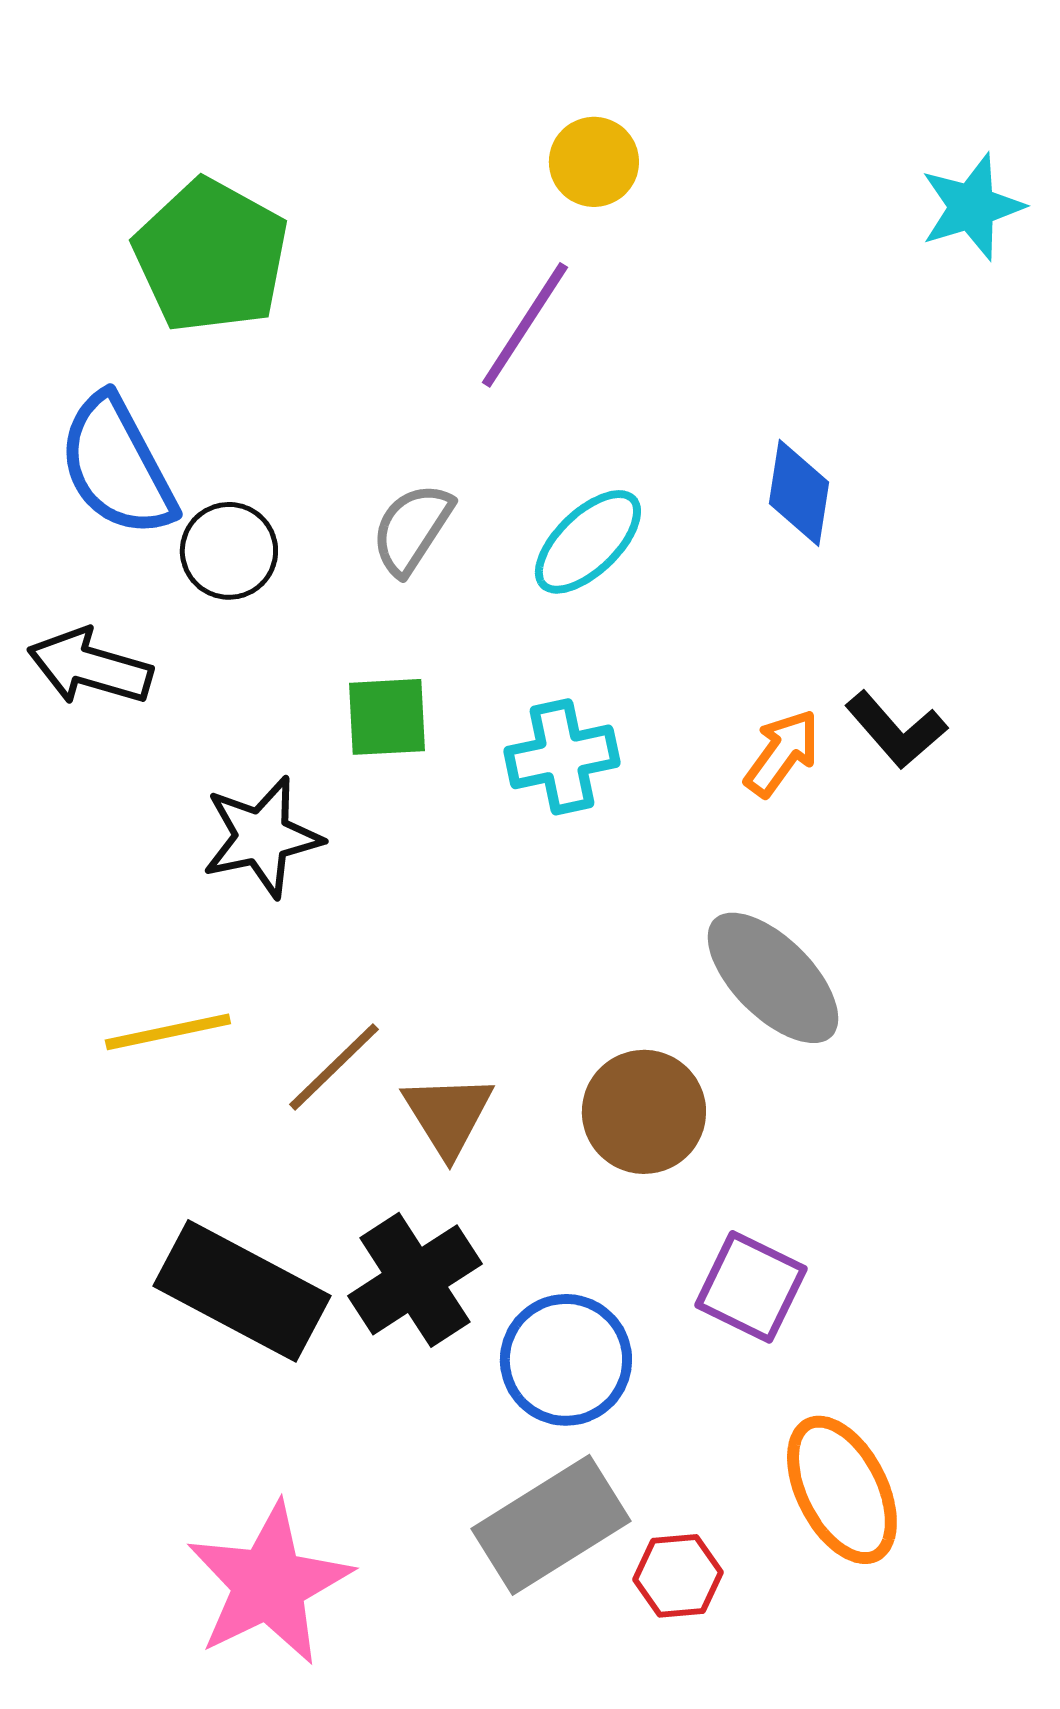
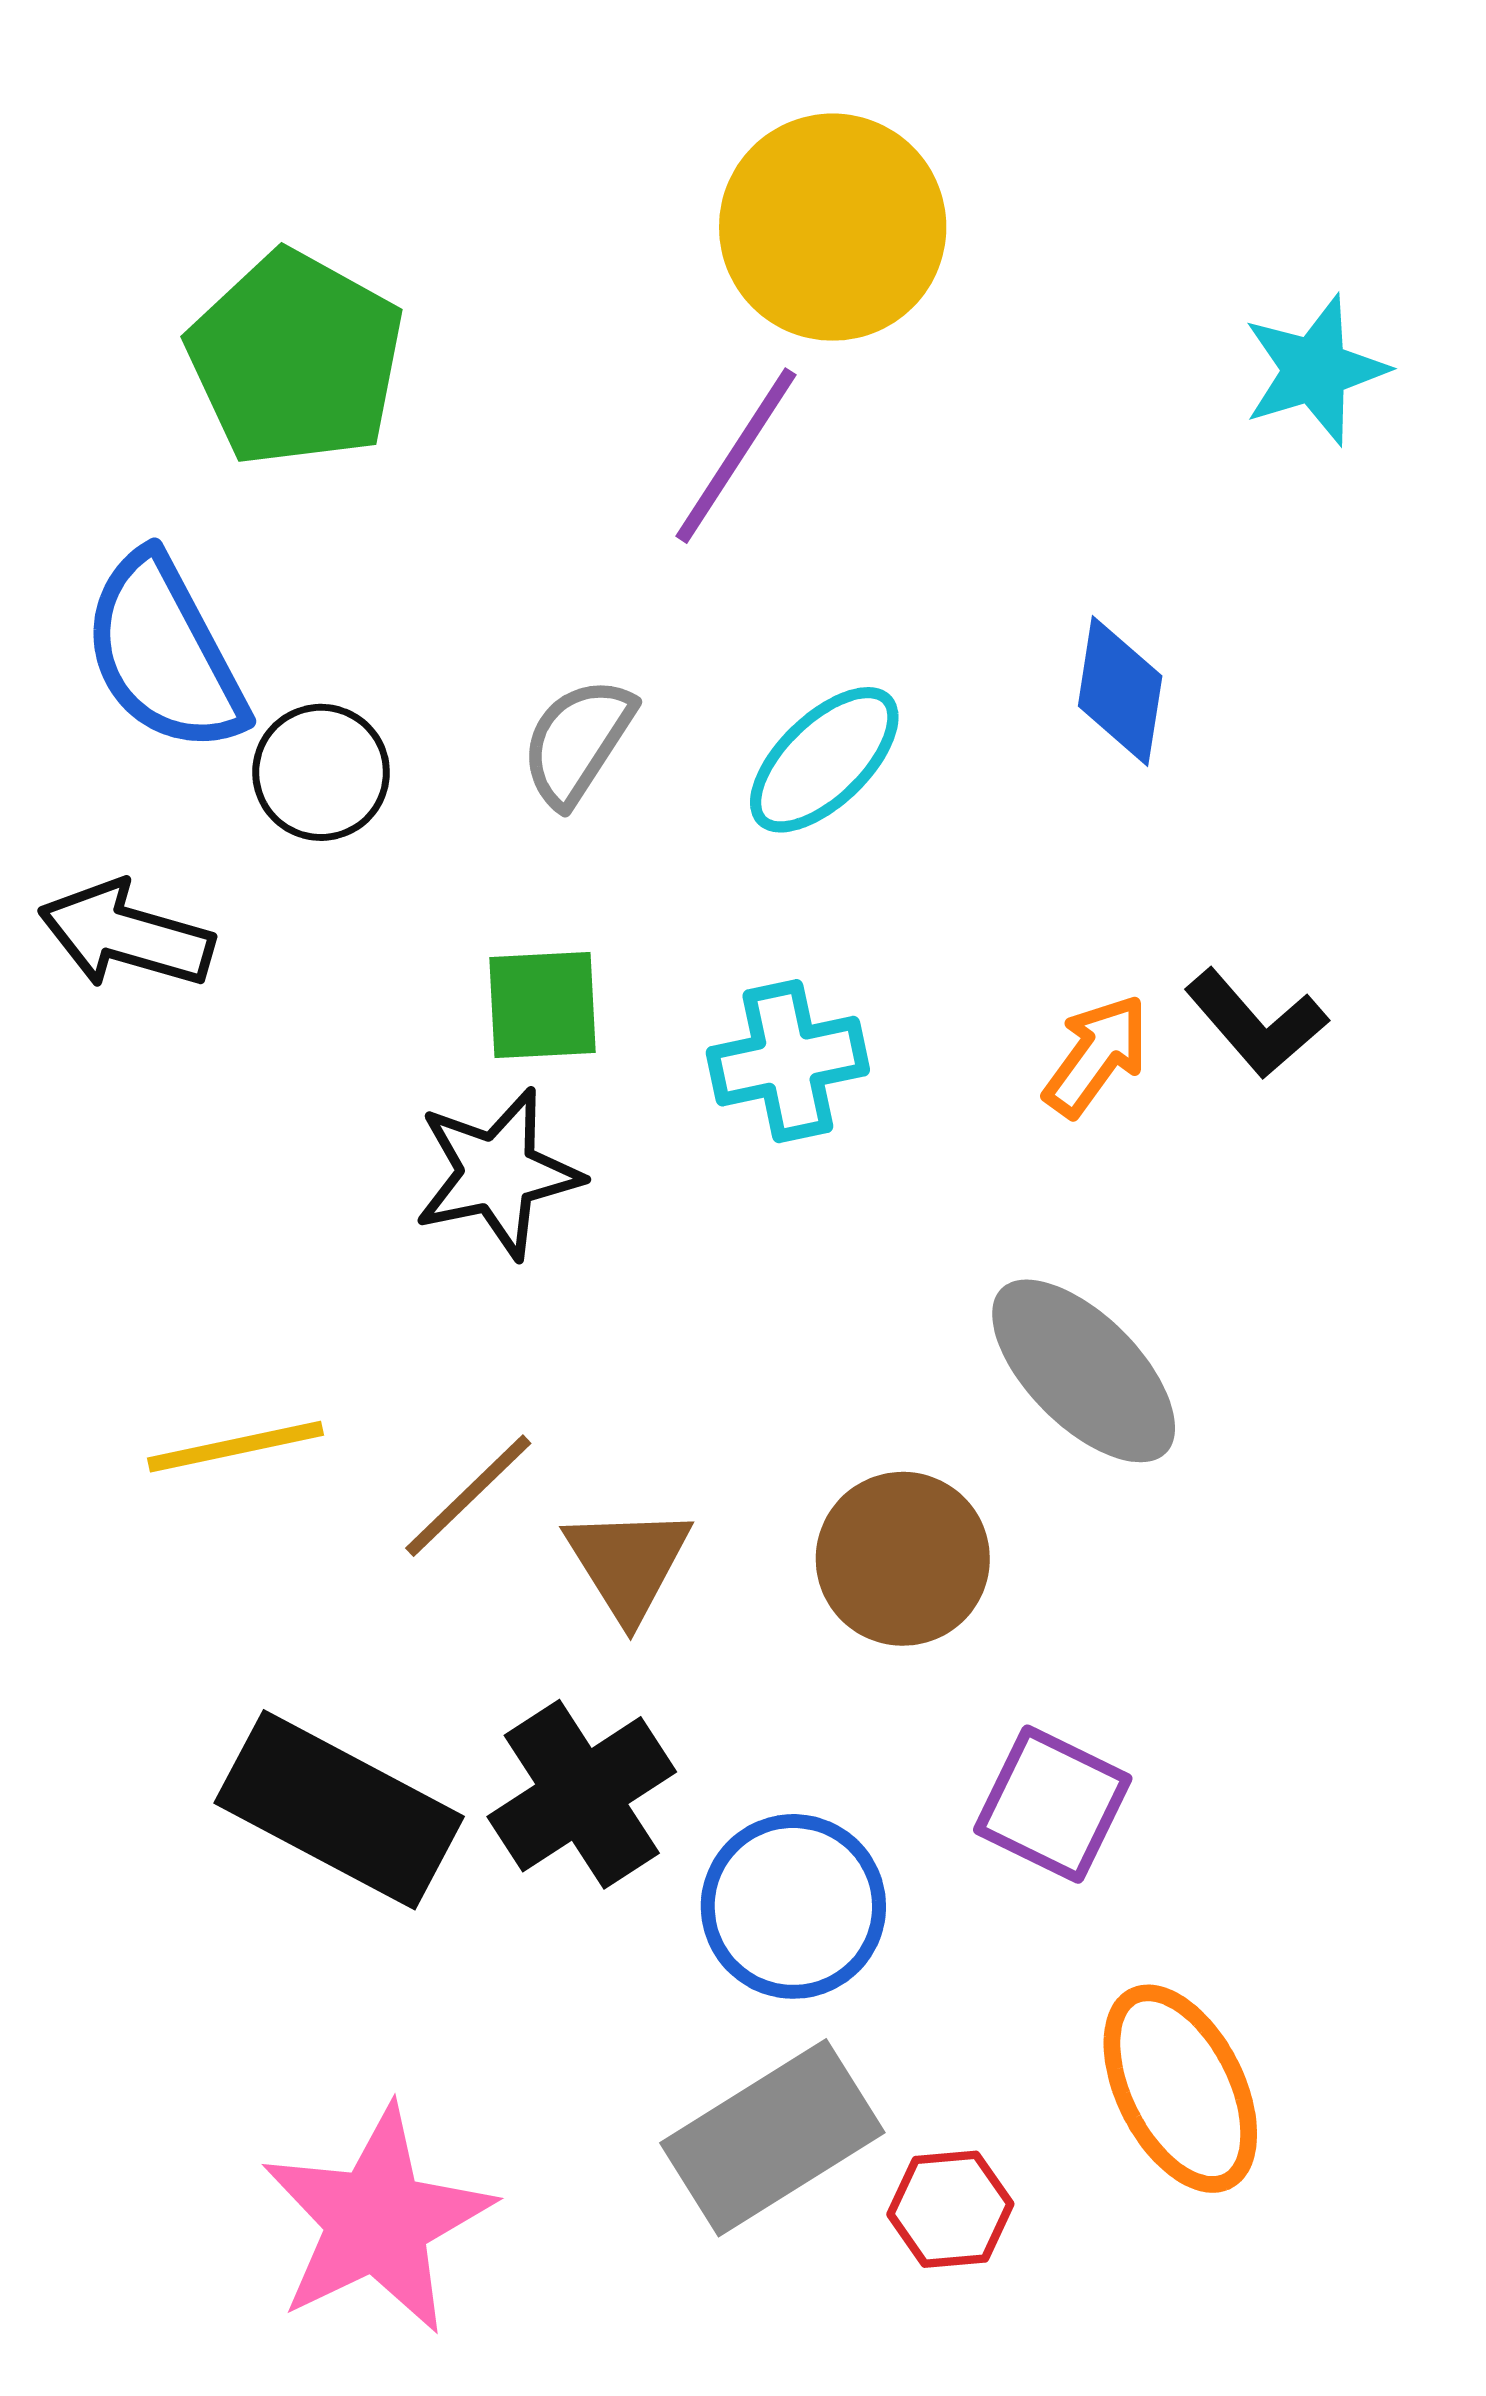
yellow circle: (594, 162) -> (833, 227), size x1.8
cyan star: (972, 207) -> (1315, 370), moved
black star: (262, 837) -> (498, 1173), moved

